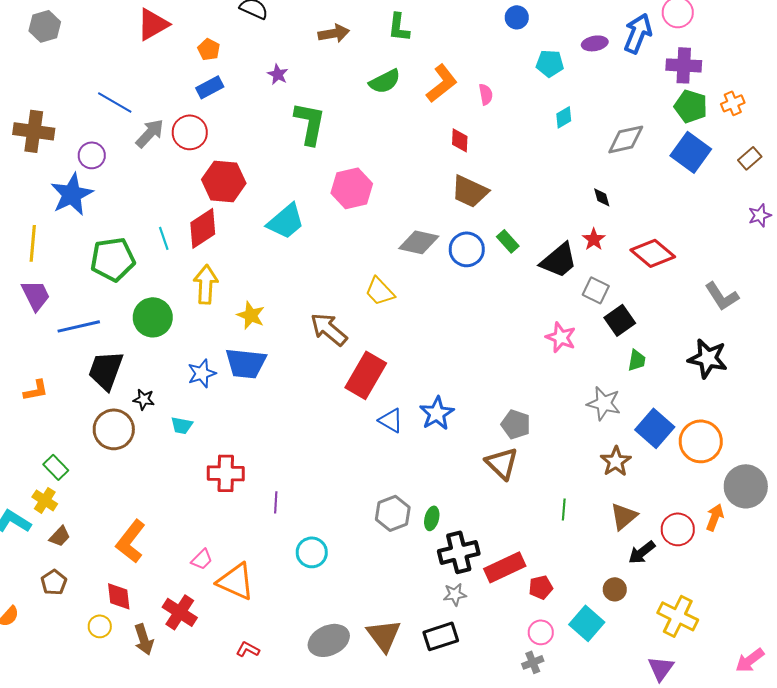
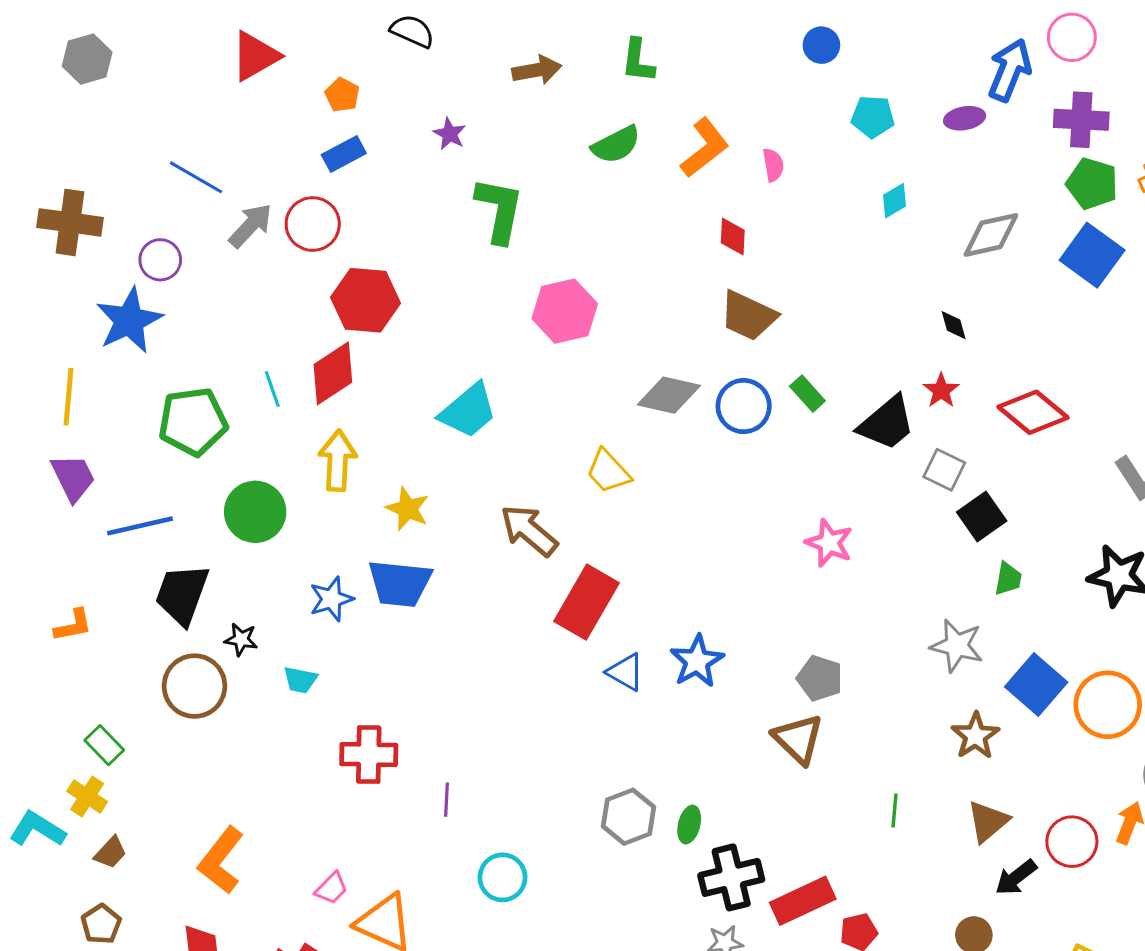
purple ellipse: (595, 43) -> (965, 118), moved
cyan trapezoid: (286, 221) -> (468, 411), moved
pink star: (561, 337) -> (829, 543), moved

